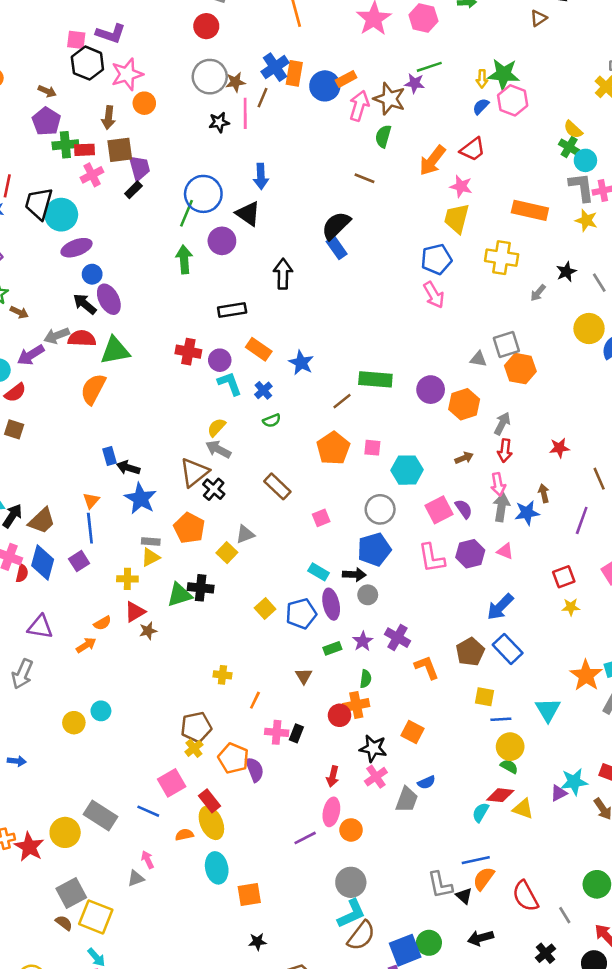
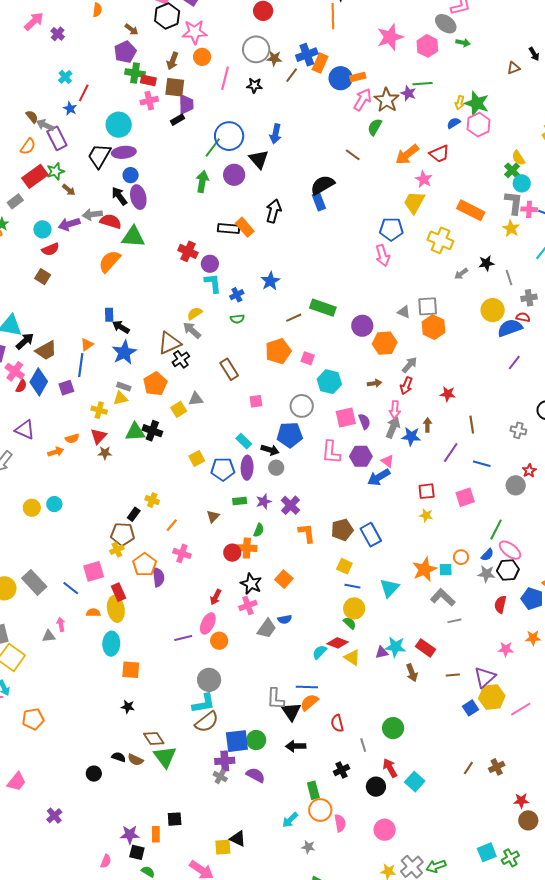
pink line: (245, 113) -> (225, 78), moved
black trapezoid: (39, 204) -> (99, 156), moved
orange rectangle: (259, 349) -> (245, 227), moved
blue arrow: (500, 607) -> (379, 477), moved
red triangle: (135, 612) -> (99, 436), turned -30
black rectangle: (296, 733) -> (134, 514), moved
black triangle: (464, 896) -> (291, 711), size x1.5
red semicircle: (525, 896) -> (337, 723), size x0.7

